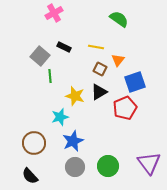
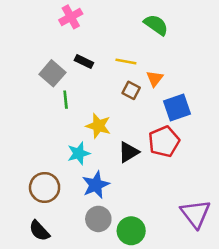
black triangle: (99, 92) -> (129, 152), moved
green circle: (108, 166) -> (131, 231), moved

